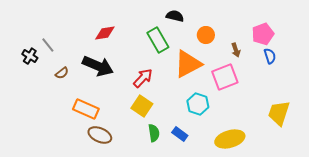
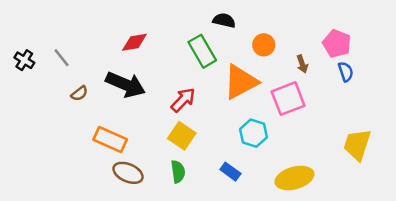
pink pentagon: (263, 34) -> (337, 44), turned -30
black cross: (30, 56) -> (24, 60), moved
green semicircle: (154, 133) -> (178, 172), moved

